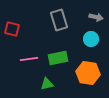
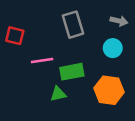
pink line: (29, 59) -> (42, 60), moved
green triangle: (47, 84) -> (58, 94), moved

